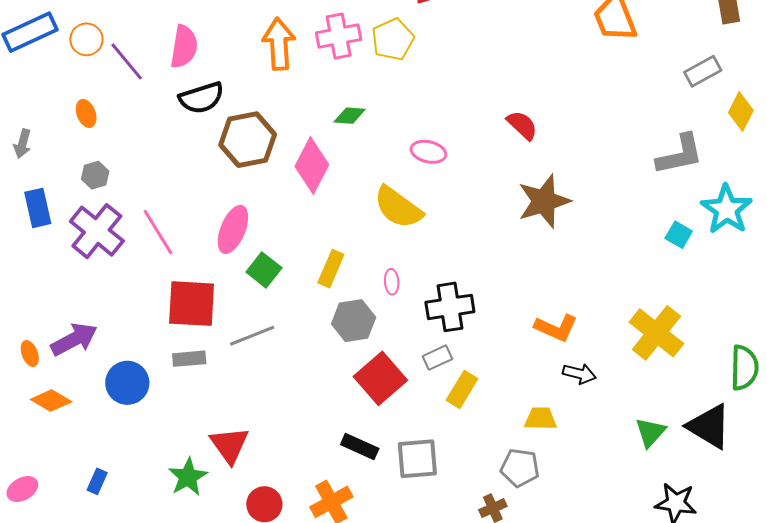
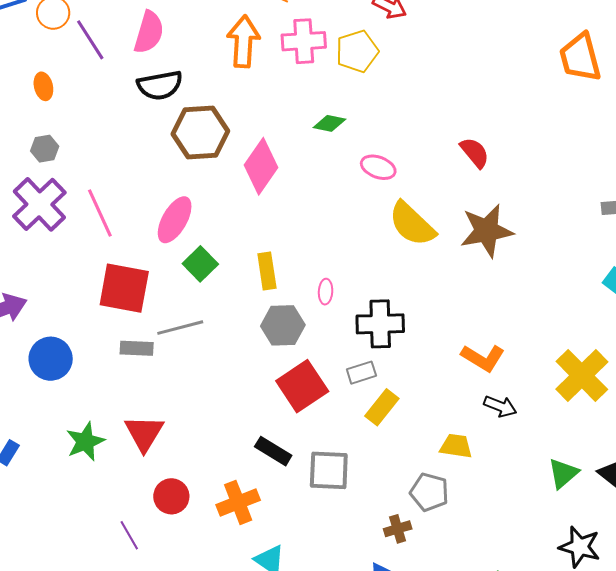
green diamond: (350, 116) -> (329, 123), moved
yellow semicircle: (398, 207) -> (412, 224), moved
yellow rectangle: (331, 269) -> (267, 271), turned -39
gray rectangle: (189, 359) -> (137, 348), moved
green star: (188, 477) -> (85, 442), moved

